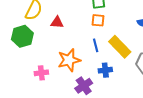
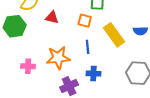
orange square: (98, 20) -> (85, 21), moved
yellow rectangle: (120, 47) -> (114, 35), moved

